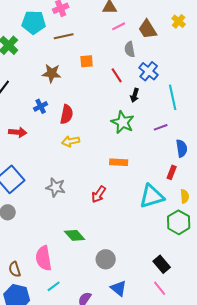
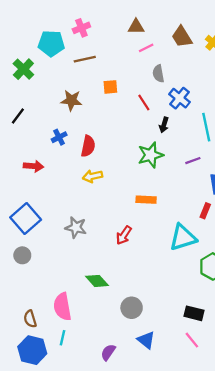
brown trapezoid: (148, 29) -> (182, 37), moved
green star: (123, 122) -> (151, 155), turned 30
black rectangle: (162, 264) -> (194, 313), turned -36
cyan line: (54, 286) -> (62, 338), moved, turned -40

